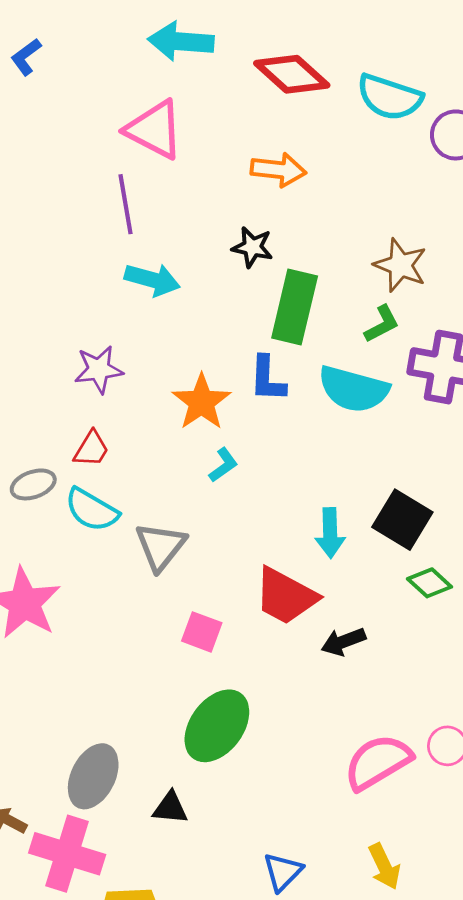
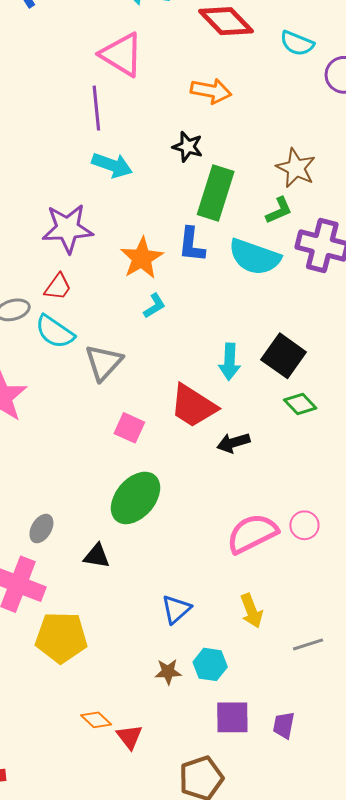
cyan semicircle: (390, 97) -> (297, 43), size x0.7
purple star: (99, 369) -> (68, 229), size x1.4
gray ellipse: (93, 776) -> (41, 529), size x0.6

